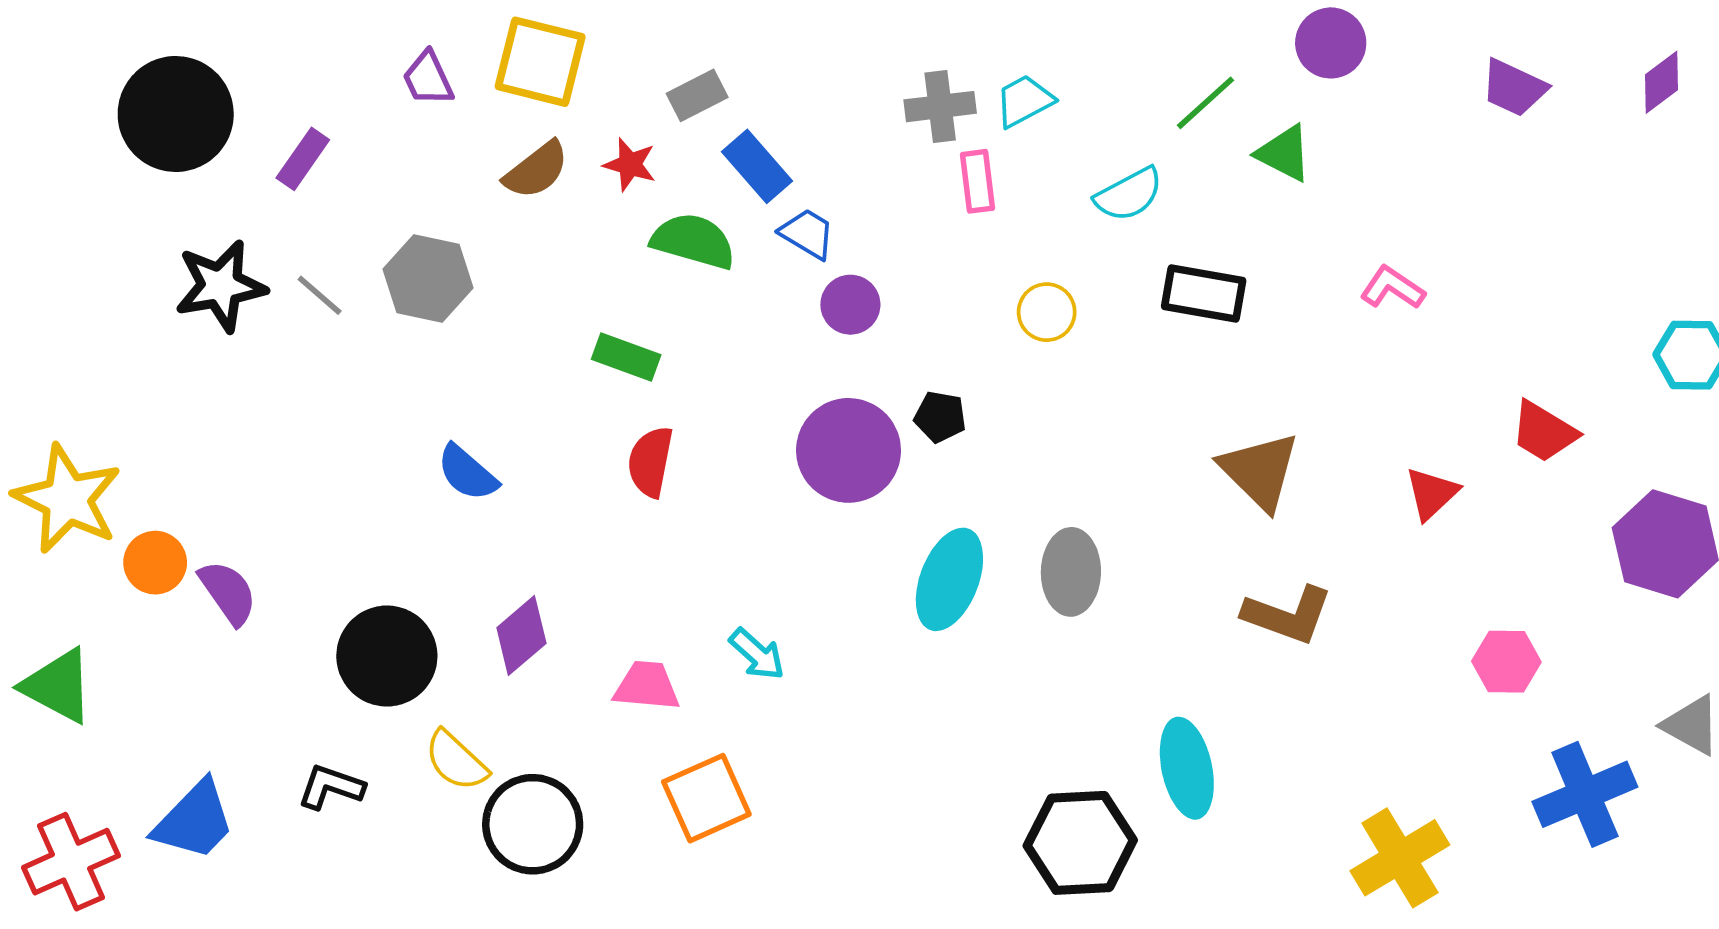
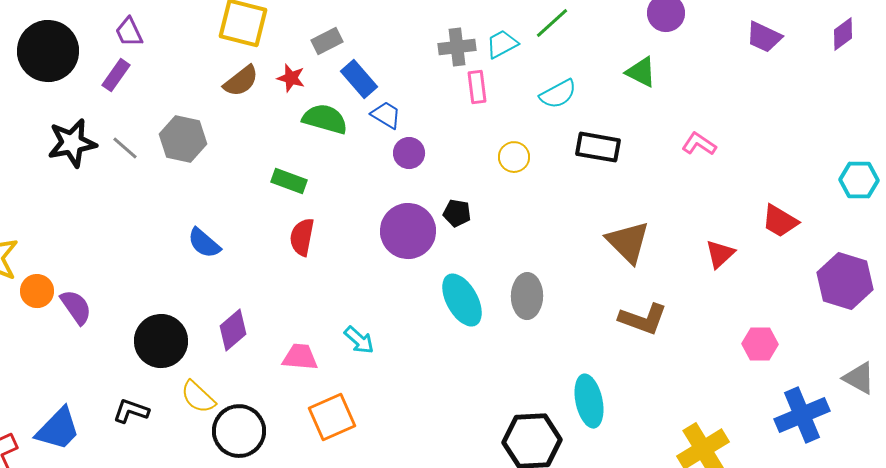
purple trapezoid: (428, 78) -> (129, 32), moved
green line: (1206, 103) -> (552, 23), moved
cyan ellipse: (949, 579) -> (462, 300), turned -50

